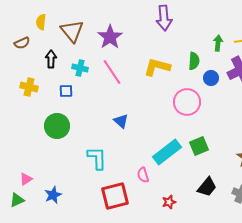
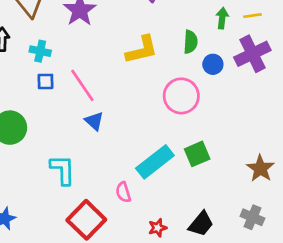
yellow L-shape: (157, 67) -> (142, 50), turned 152
pink line: (112, 72) -> (82, 85), moved
blue square: (66, 91) -> (45, 81), moved
black trapezoid: (207, 187) -> (201, 224), moved
red square: (115, 196) -> (86, 220), turned -32

